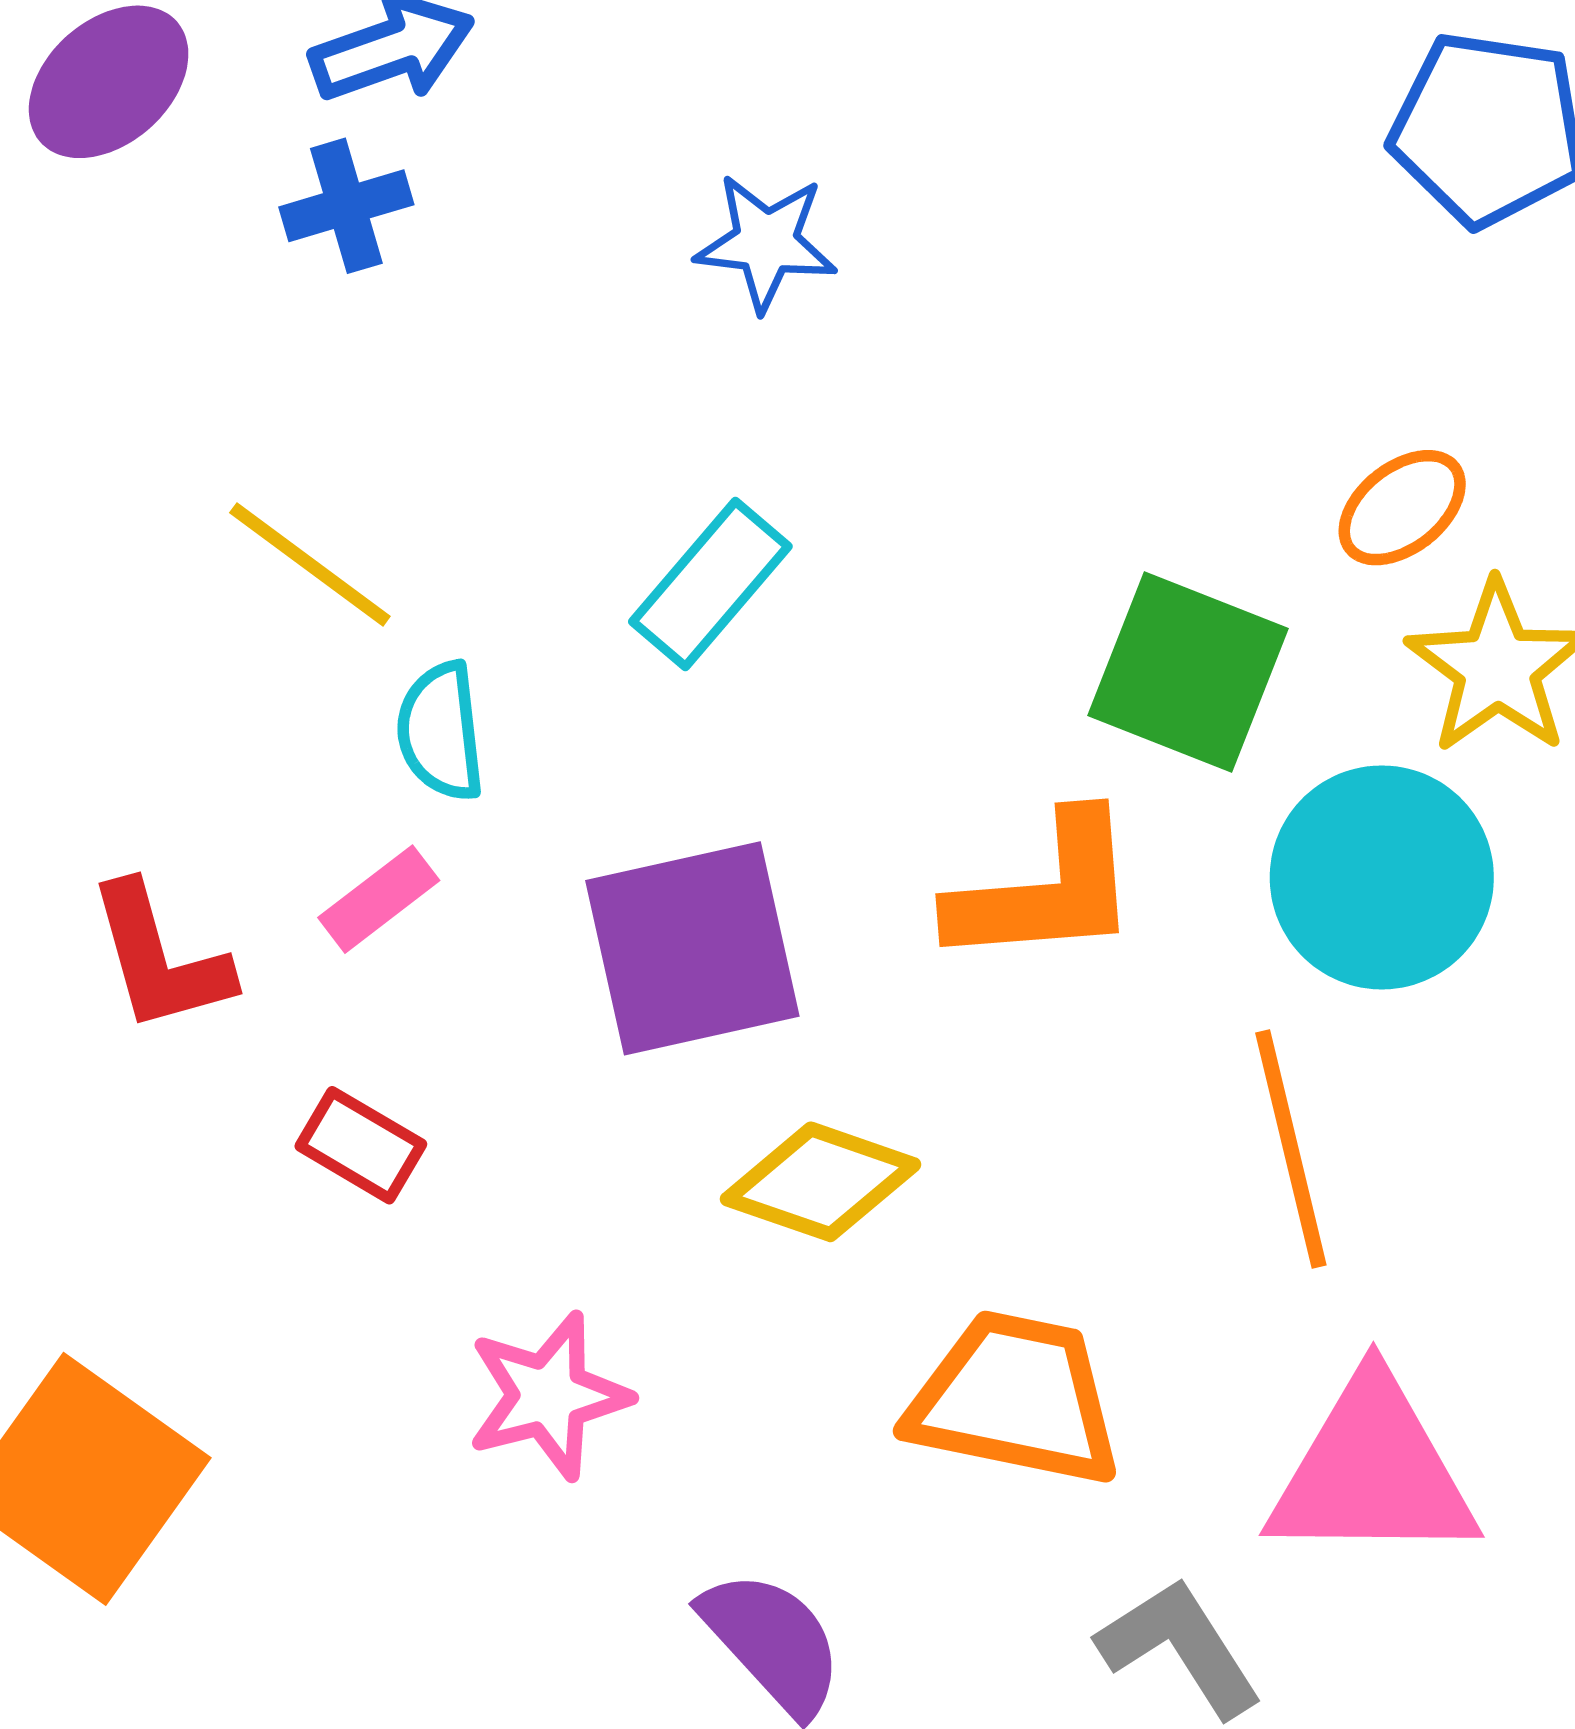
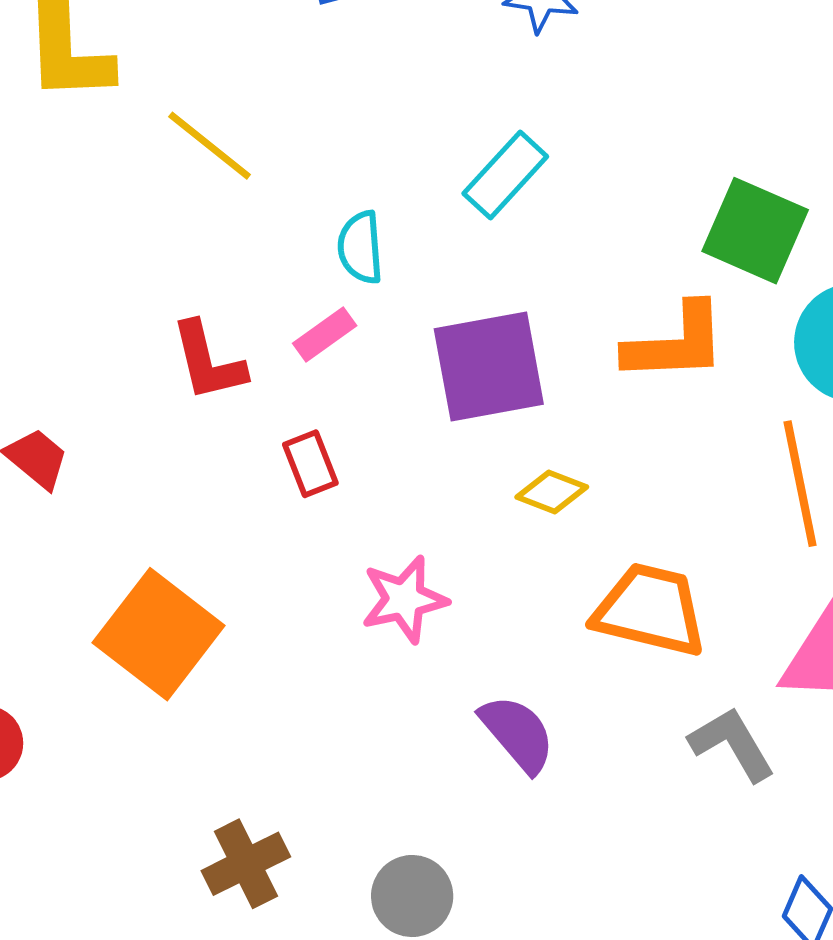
yellow line: (310, 565) -> (210, 146), moved
red rectangle: (361, 1145) -> (310, 464), turned 36
yellow diamond: (821, 1182) -> (552, 492), size x0.7

